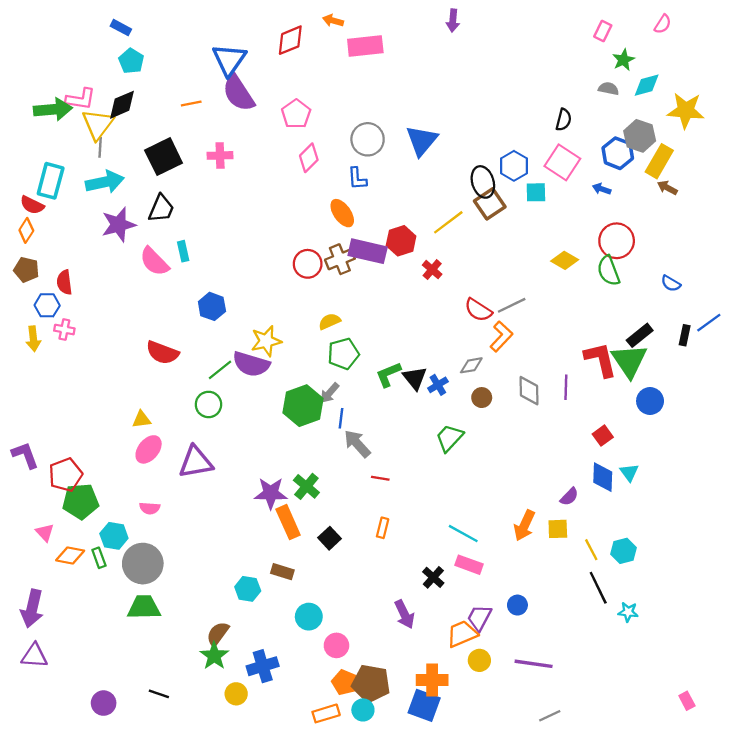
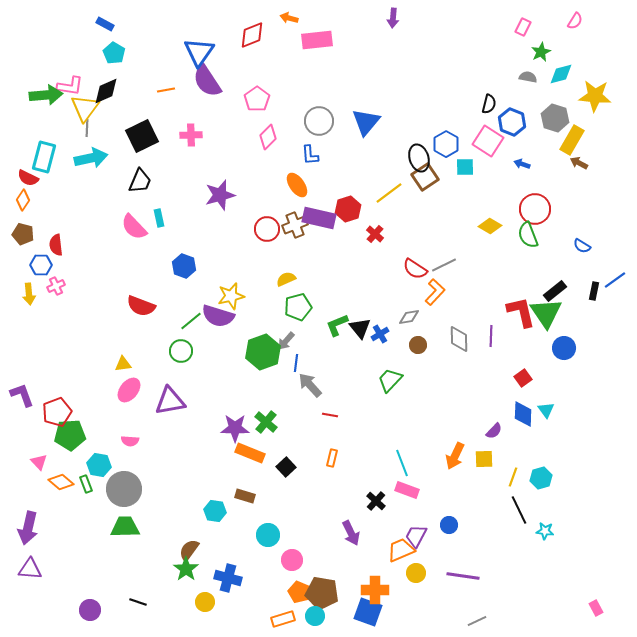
blue hexagon: (618, 153) -> (512, 122), moved
purple star: (119, 225) -> (220, 195), moved
pink cross: (64, 330) -> (56, 286), turned -36
orange rectangle: (288, 522) -> (250, 453), turned -44
cyan line: (463, 534) -> (402, 463), turned 40
yellow line: (591, 550) -> (513, 477), turned 48
orange diamond: (70, 555) -> (61, 482), turned 30
blue cross: (263, 666) -> (228, 578), turned 32

